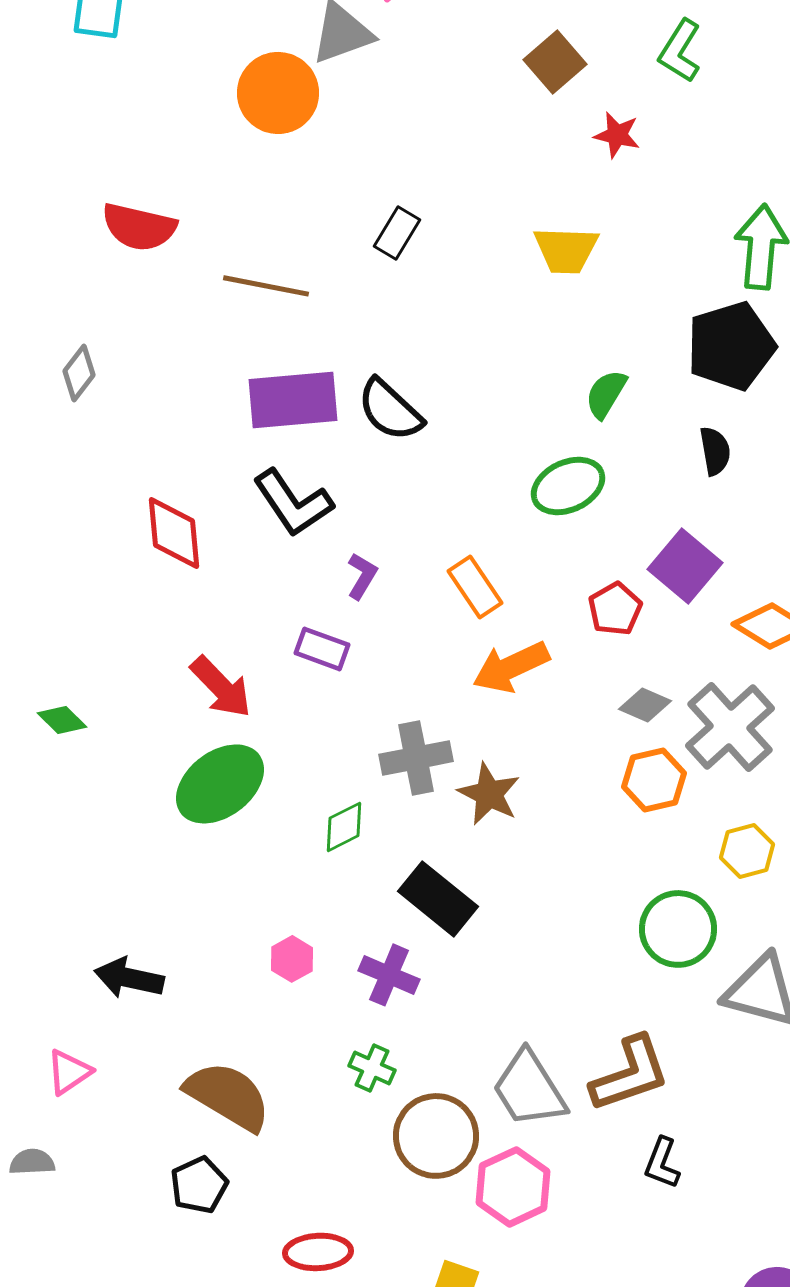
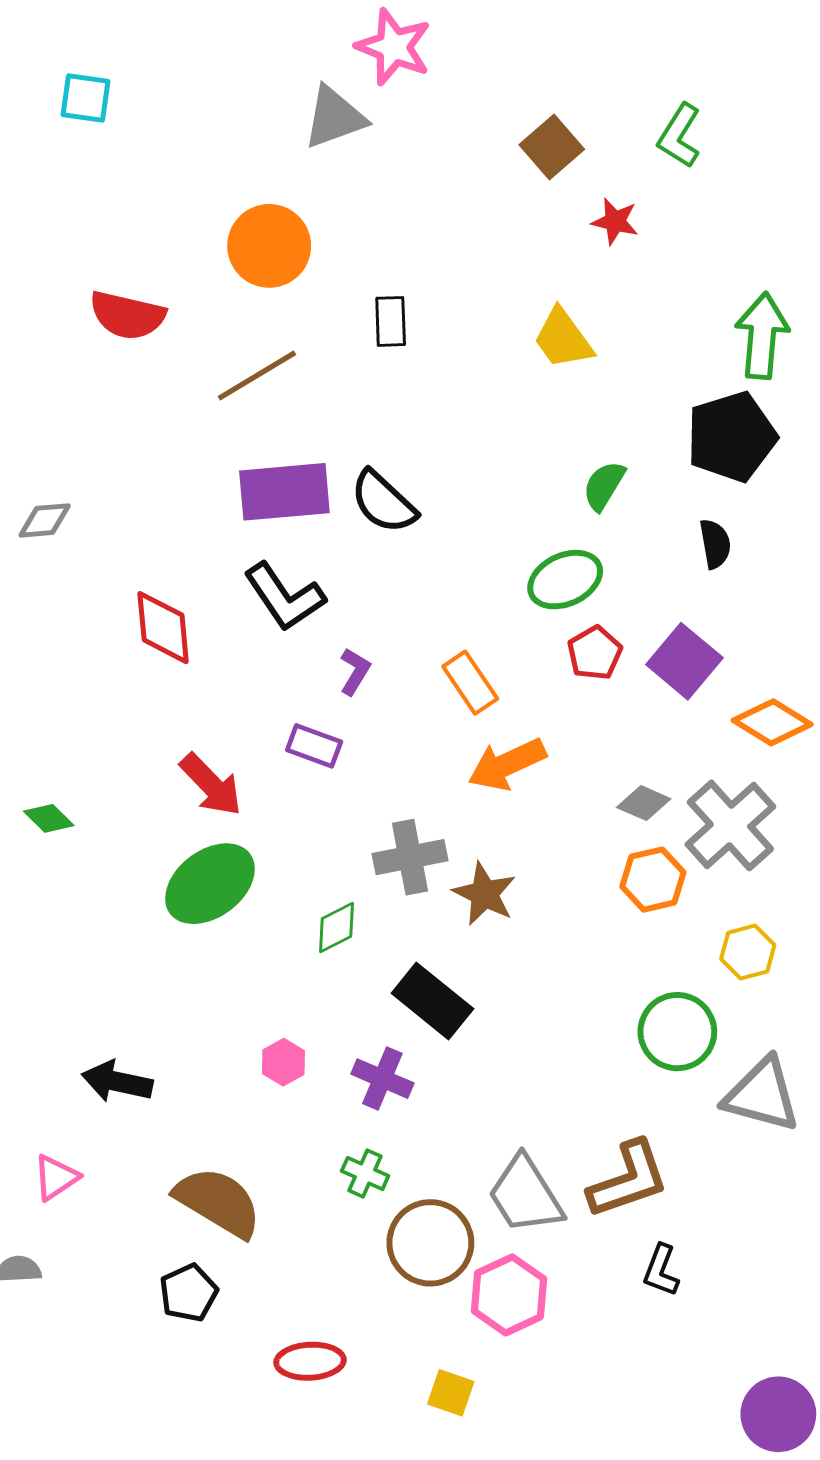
orange circle: (278, 93) -> (269, 246), moved
black rectangle: (397, 233) -> (391, 321), turned -33
yellow trapezoid: (566, 250) -> (563, 339), turned 52
brown line: (266, 286) -> (257, 376), turned -42
gray diamond: (79, 373) -> (45, 520), moved, turned 48
red pentagon: (615, 609) -> (595, 653), moved

